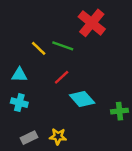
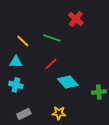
red cross: (92, 23) -> (76, 19), size x0.7
yellow line: (39, 48) -> (23, 41), moved
yellow star: (58, 136) -> (59, 113), moved

